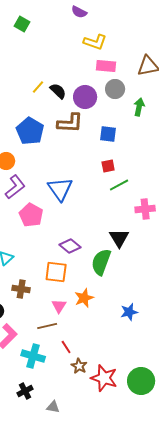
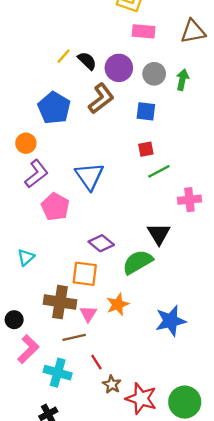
gray circle: (115, 89) -> (154, 74), moved
brown L-shape: (70, 123) -> (101, 98), turned -40
green semicircle: (101, 262) -> (138, 262), turned 40
brown cross: (21, 289) -> (60, 302), moved, size x1.5
blue star: (129, 312) -> (171, 321), size x1.5

